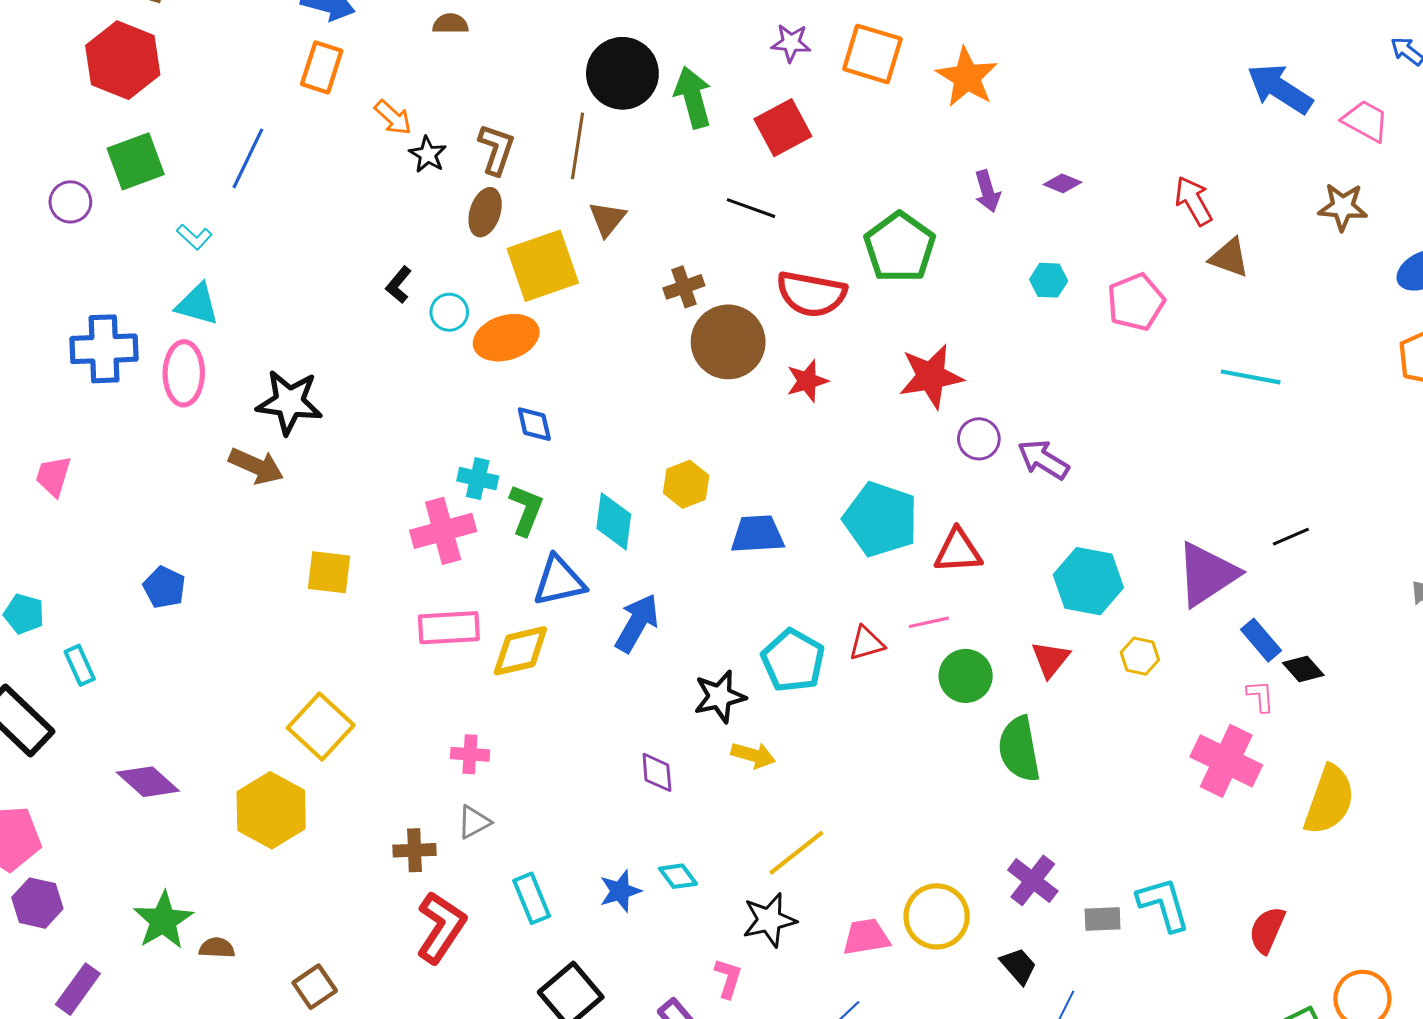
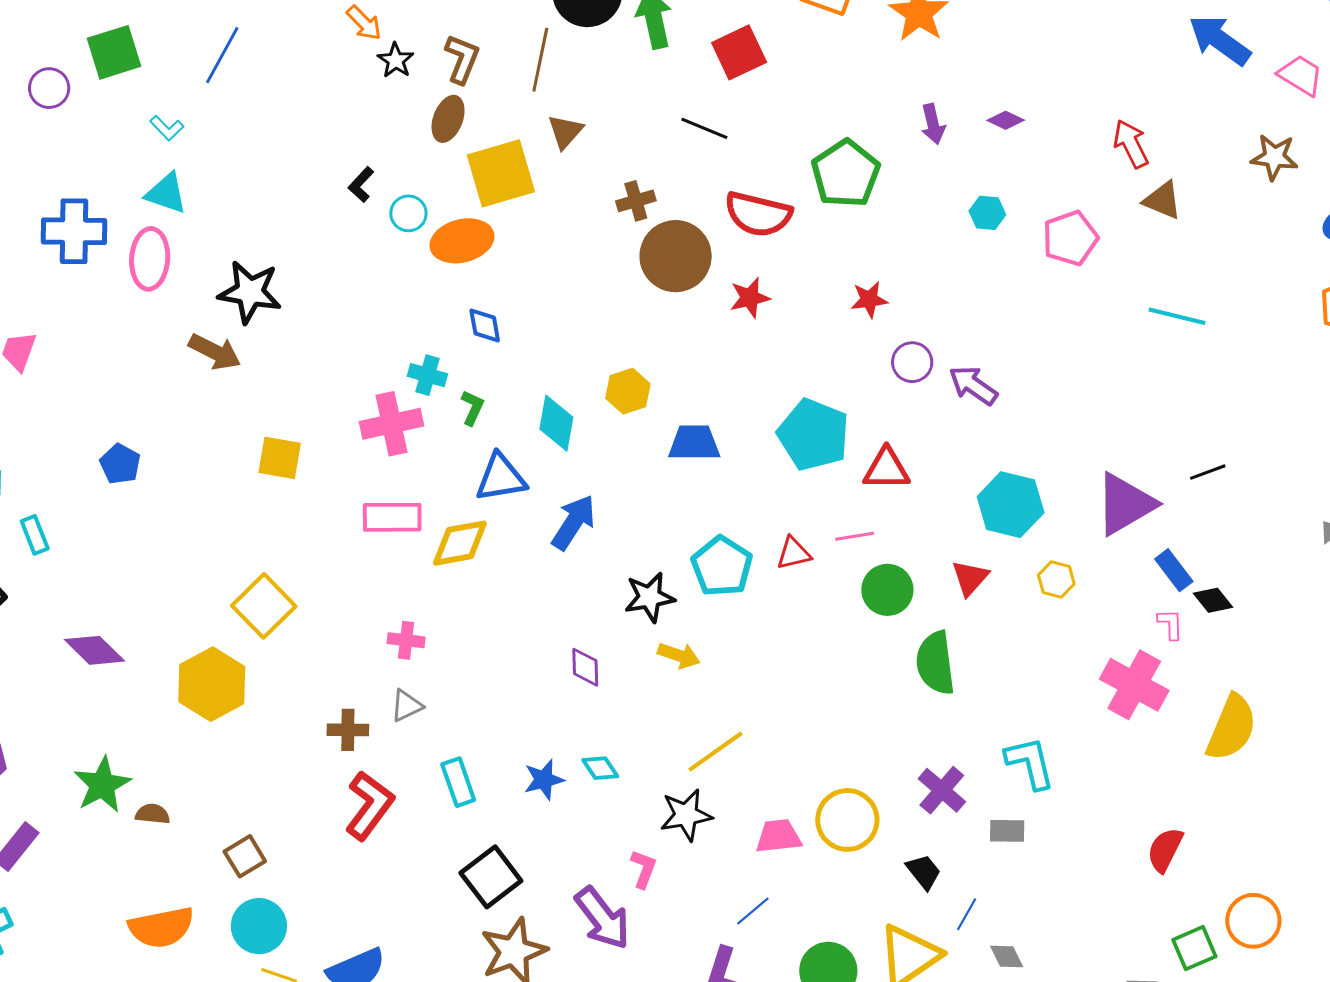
red star: (931, 376) -> (869, 300), size x0.6
green L-shape: (526, 510) -> (472, 408), size x0.7
cyan L-shape: (1163, 904) -> (1030, 763), moved

